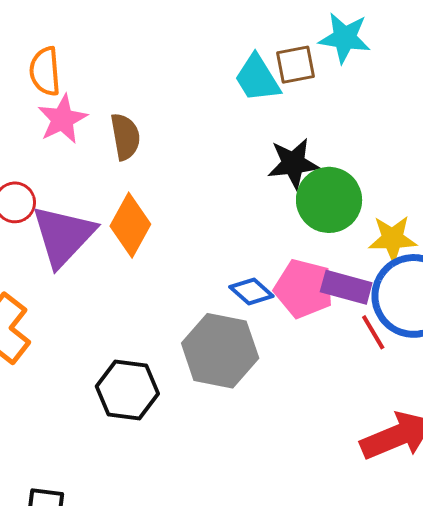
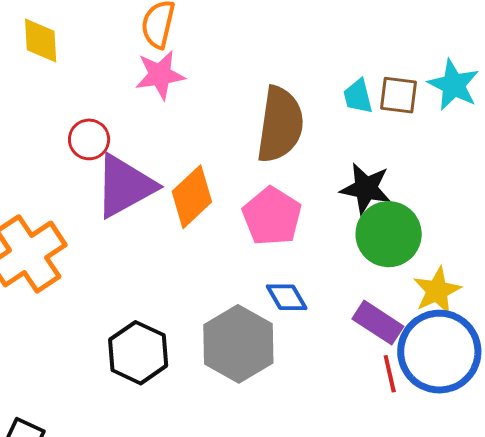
cyan trapezoid: (257, 78) -> (358, 96), size x0.7
brown semicircle: (125, 137) -> (280, 125), moved, size x1.6
yellow star: (393, 239) -> (437, 291), turned 30
pink pentagon: (304, 289) -> (272, 216), moved

